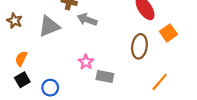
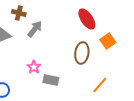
gray arrow: (87, 20) -> (35, 29), turned 108

